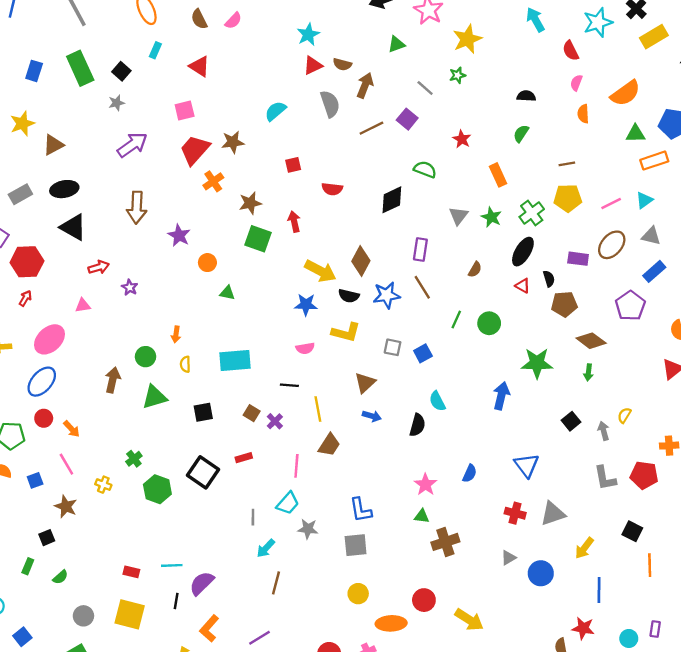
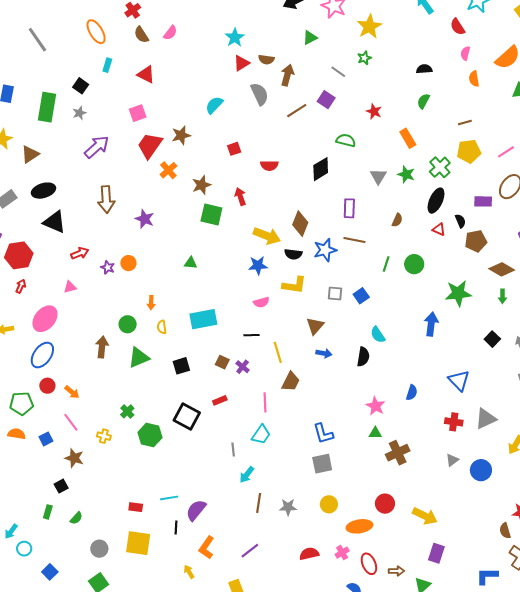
green rectangle: (80, 68) -> (47, 107), moved, turned 40
orange circle: (207, 263) -> (128, 263), moved
brown line: (422, 287) -> (354, 240), turned -40
gray star: (308, 529) -> (288, 507), moved

